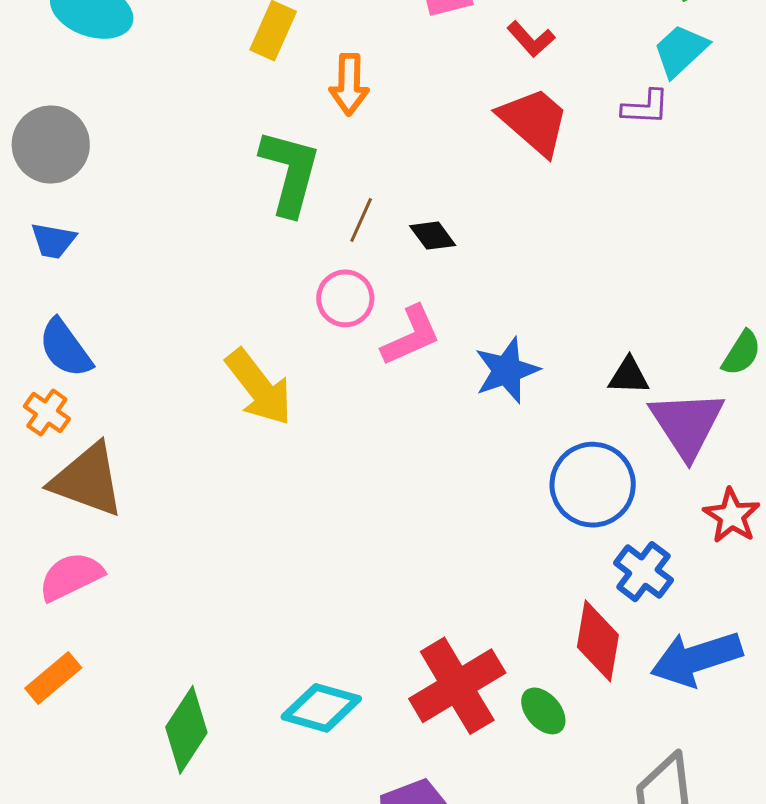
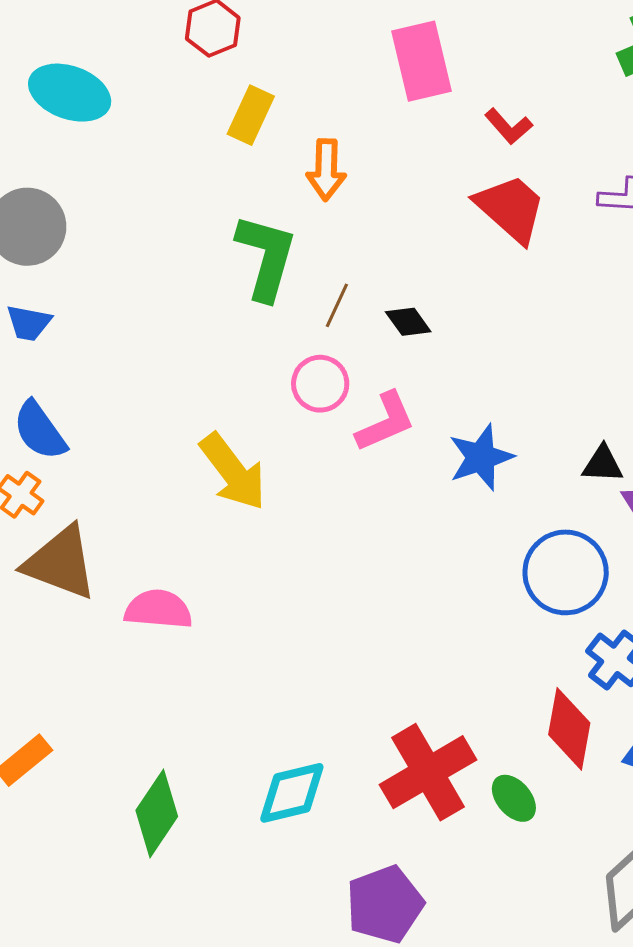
pink semicircle: (71, 577) -> (158, 609), moved, turned 30
cyan diamond: (321, 708) -> (292, 793), turned -30

